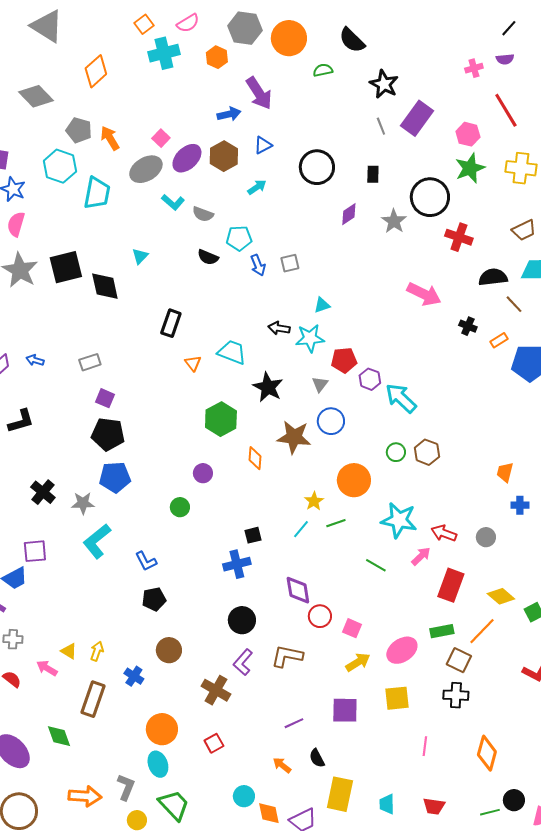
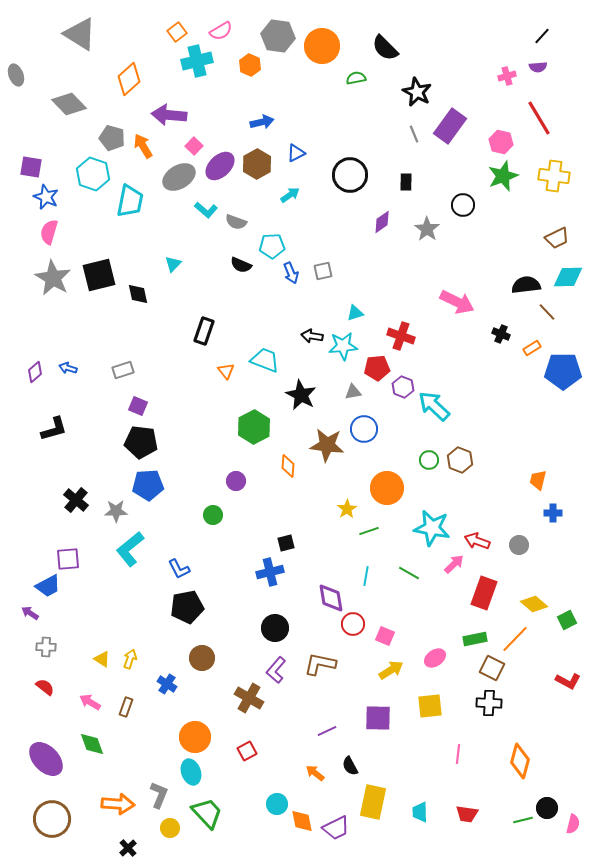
purple arrow: (259, 93) -> (169, 115), moved, turned 128
black circle: (430, 197) -> (463, 205), size x0.6
red cross: (459, 237) -> (401, 336), moved
black diamond: (105, 286) -> (138, 294), size x0.7
gray triangle: (320, 384) -> (353, 392), turned 42
cyan line: (301, 529) -> (366, 576), moved, turned -30
black pentagon: (154, 599) -> (187, 607), size x1.4
pink ellipse: (402, 650) -> (435, 658), size x0.7
pink arrow: (47, 668) -> (90, 702), moved
brown rectangle: (93, 699) -> (126, 707), size x0.6

